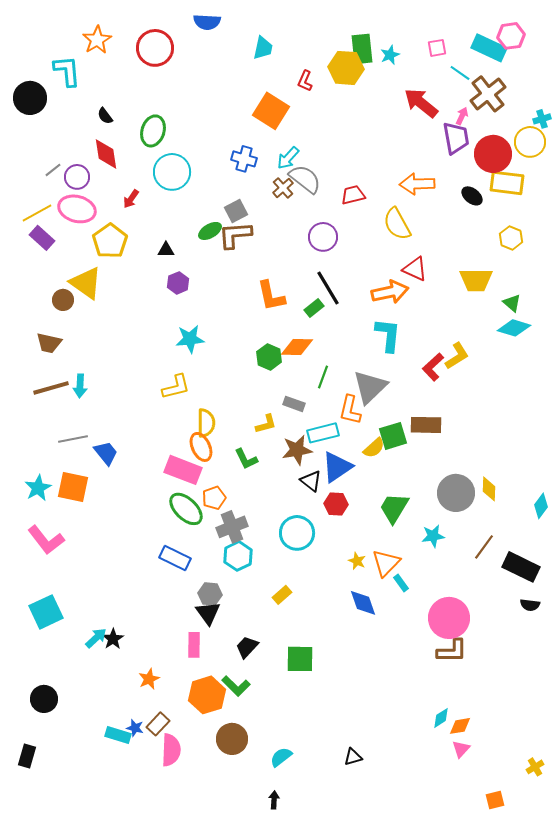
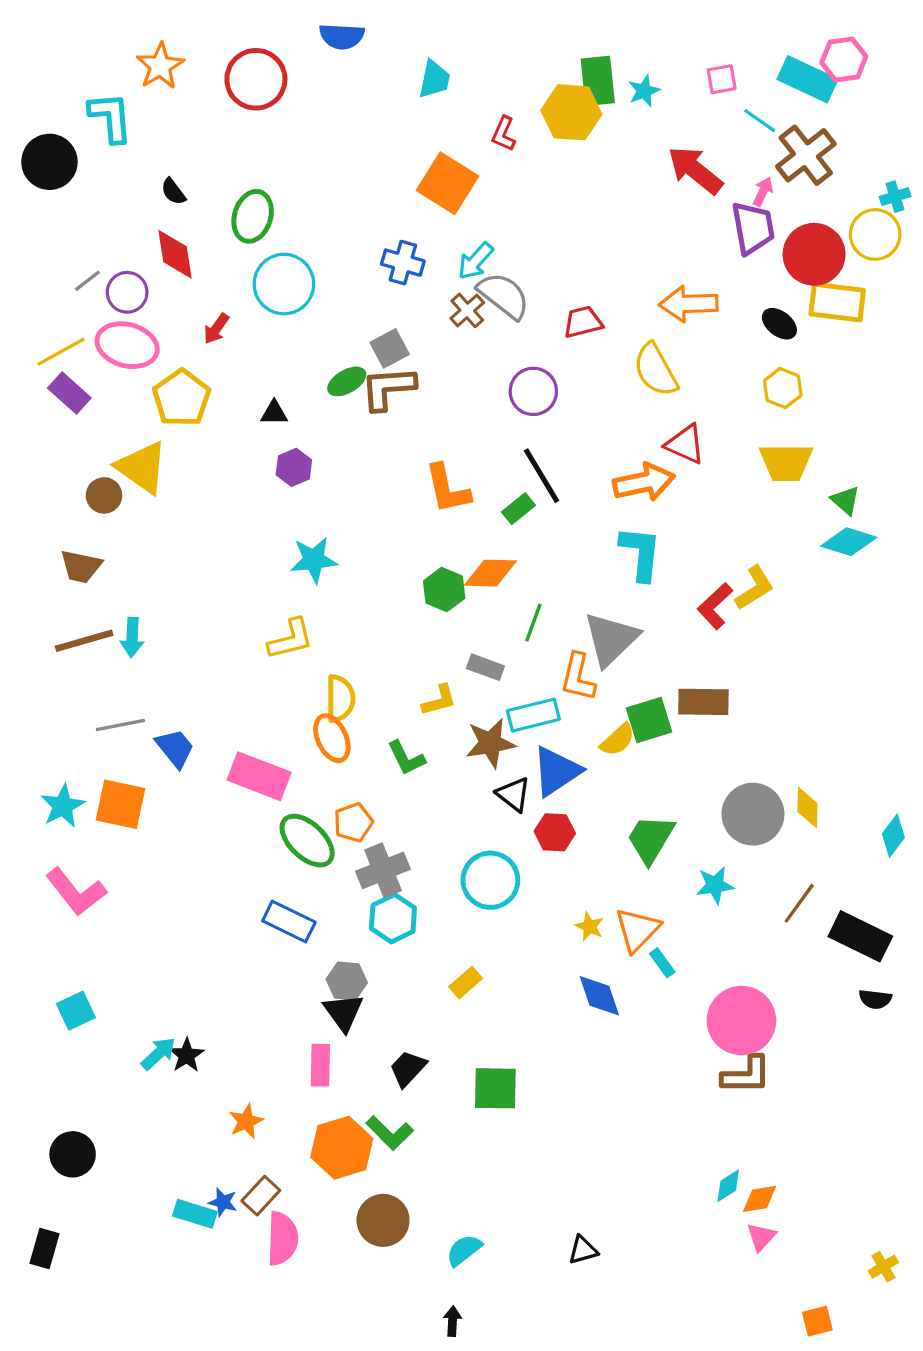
yellow hexagon: (511, 238) -> (783, 388), moved
pink rectangle: (183, 470) -> (259, 776), moved
cyan square: (46, 612) -> (76, 1011), size x0.7

